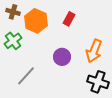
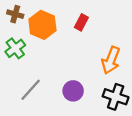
purple circle: (62, 57) -> (73, 91), moved

